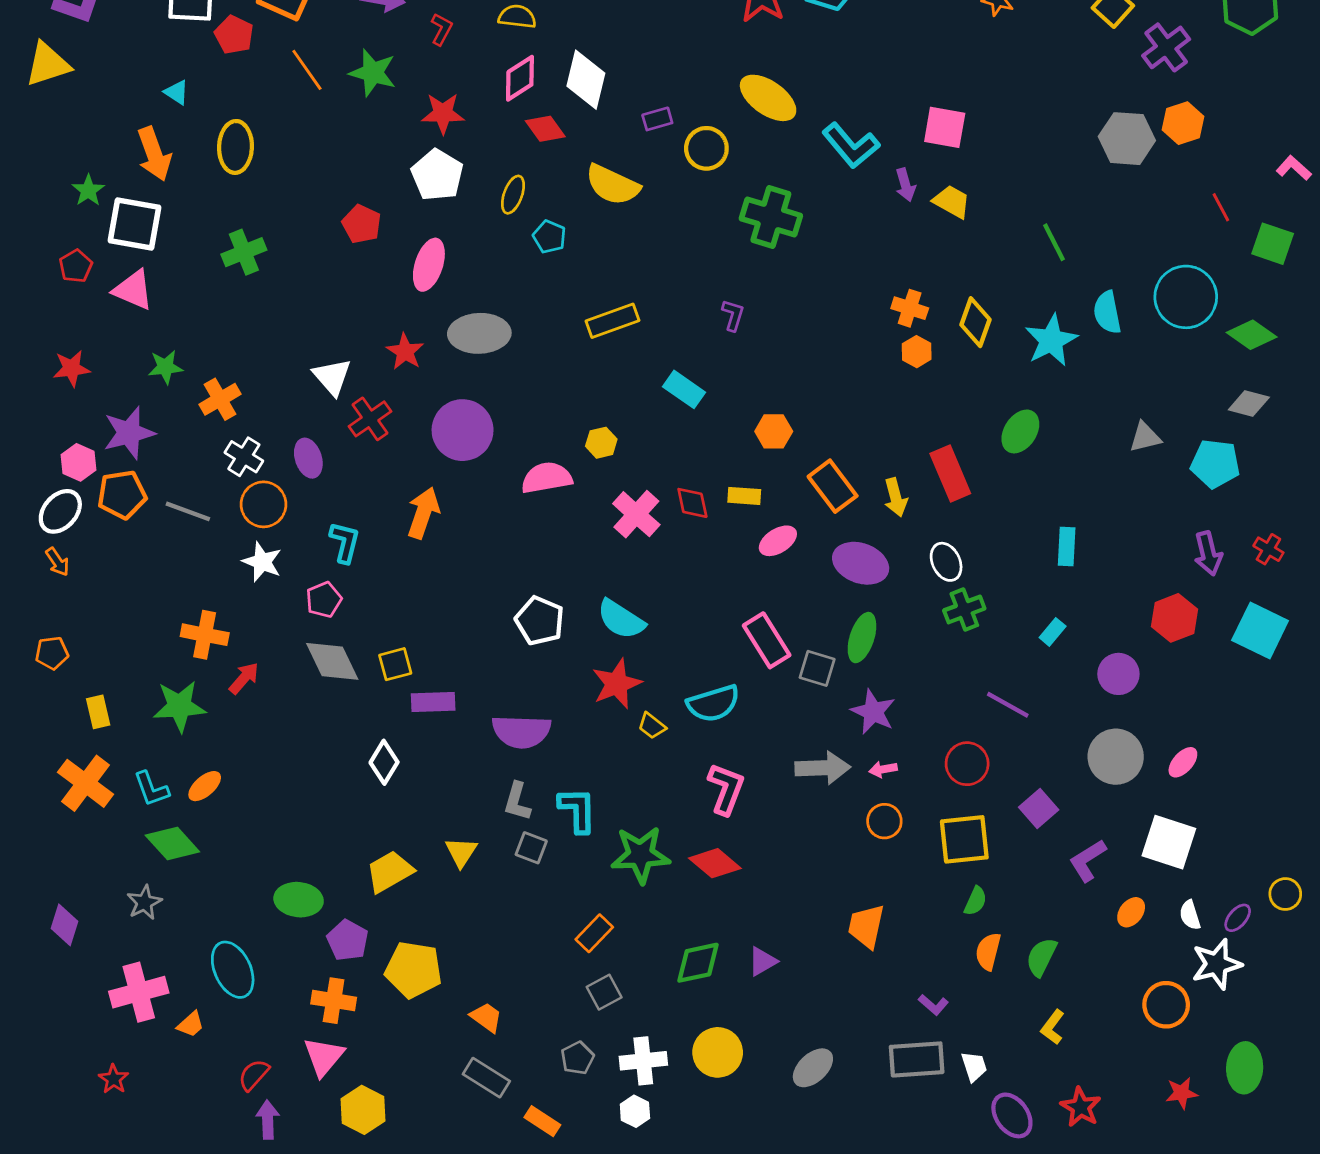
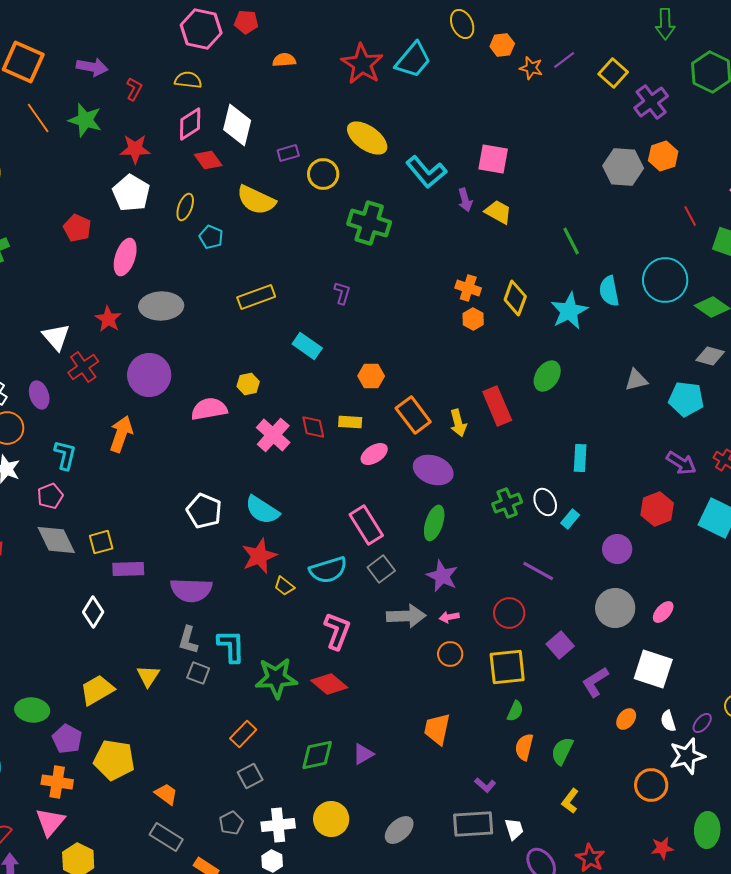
purple arrow: (1208, 553) -> (681, 463), turned -44
white ellipse: (946, 562) -> (545, 502), moved
gray square: (817, 668) -> (381, 569), moved, turned 36

